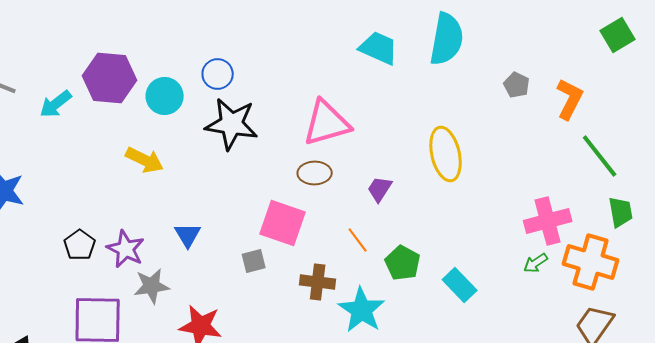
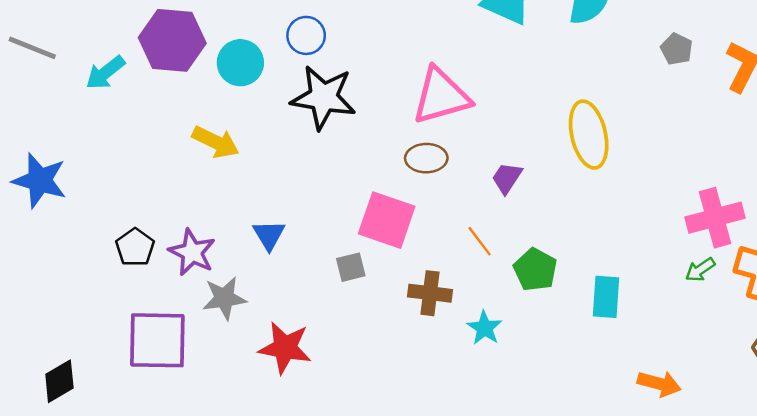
cyan rectangle: (460, 285) -> (606, 297), turned 48
cyan star: (362, 310) -> (485, 328), size x0.6

